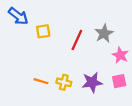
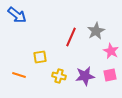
yellow square: (43, 31) -> (40, 57), moved
orange line: (41, 81) -> (19, 75), moved

